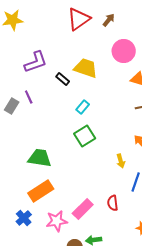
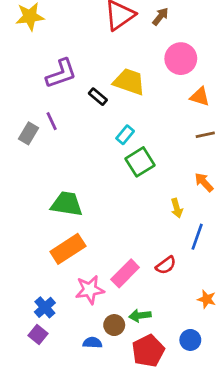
green square: (85, 136) -> (140, 162), moved
red semicircle: (113, 203) -> (166, 265), turned -119
blue cross: (24, 218) -> (45, 307), moved

